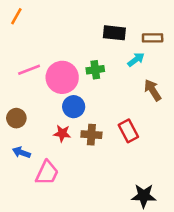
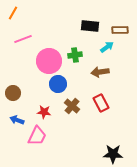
pink line: (29, 70) -> (23, 39), moved
brown arrow: (153, 90) -> (100, 72), moved, turned -66
red star: (62, 133) -> (44, 112), moved
brown cross: (91, 135) -> (72, 106), turned 35

